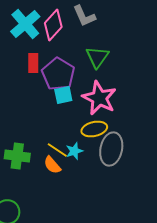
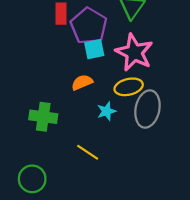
yellow line: (57, 150) -> (88, 152), moved
orange semicircle: (52, 165) -> (82, 82), moved, turned 108

